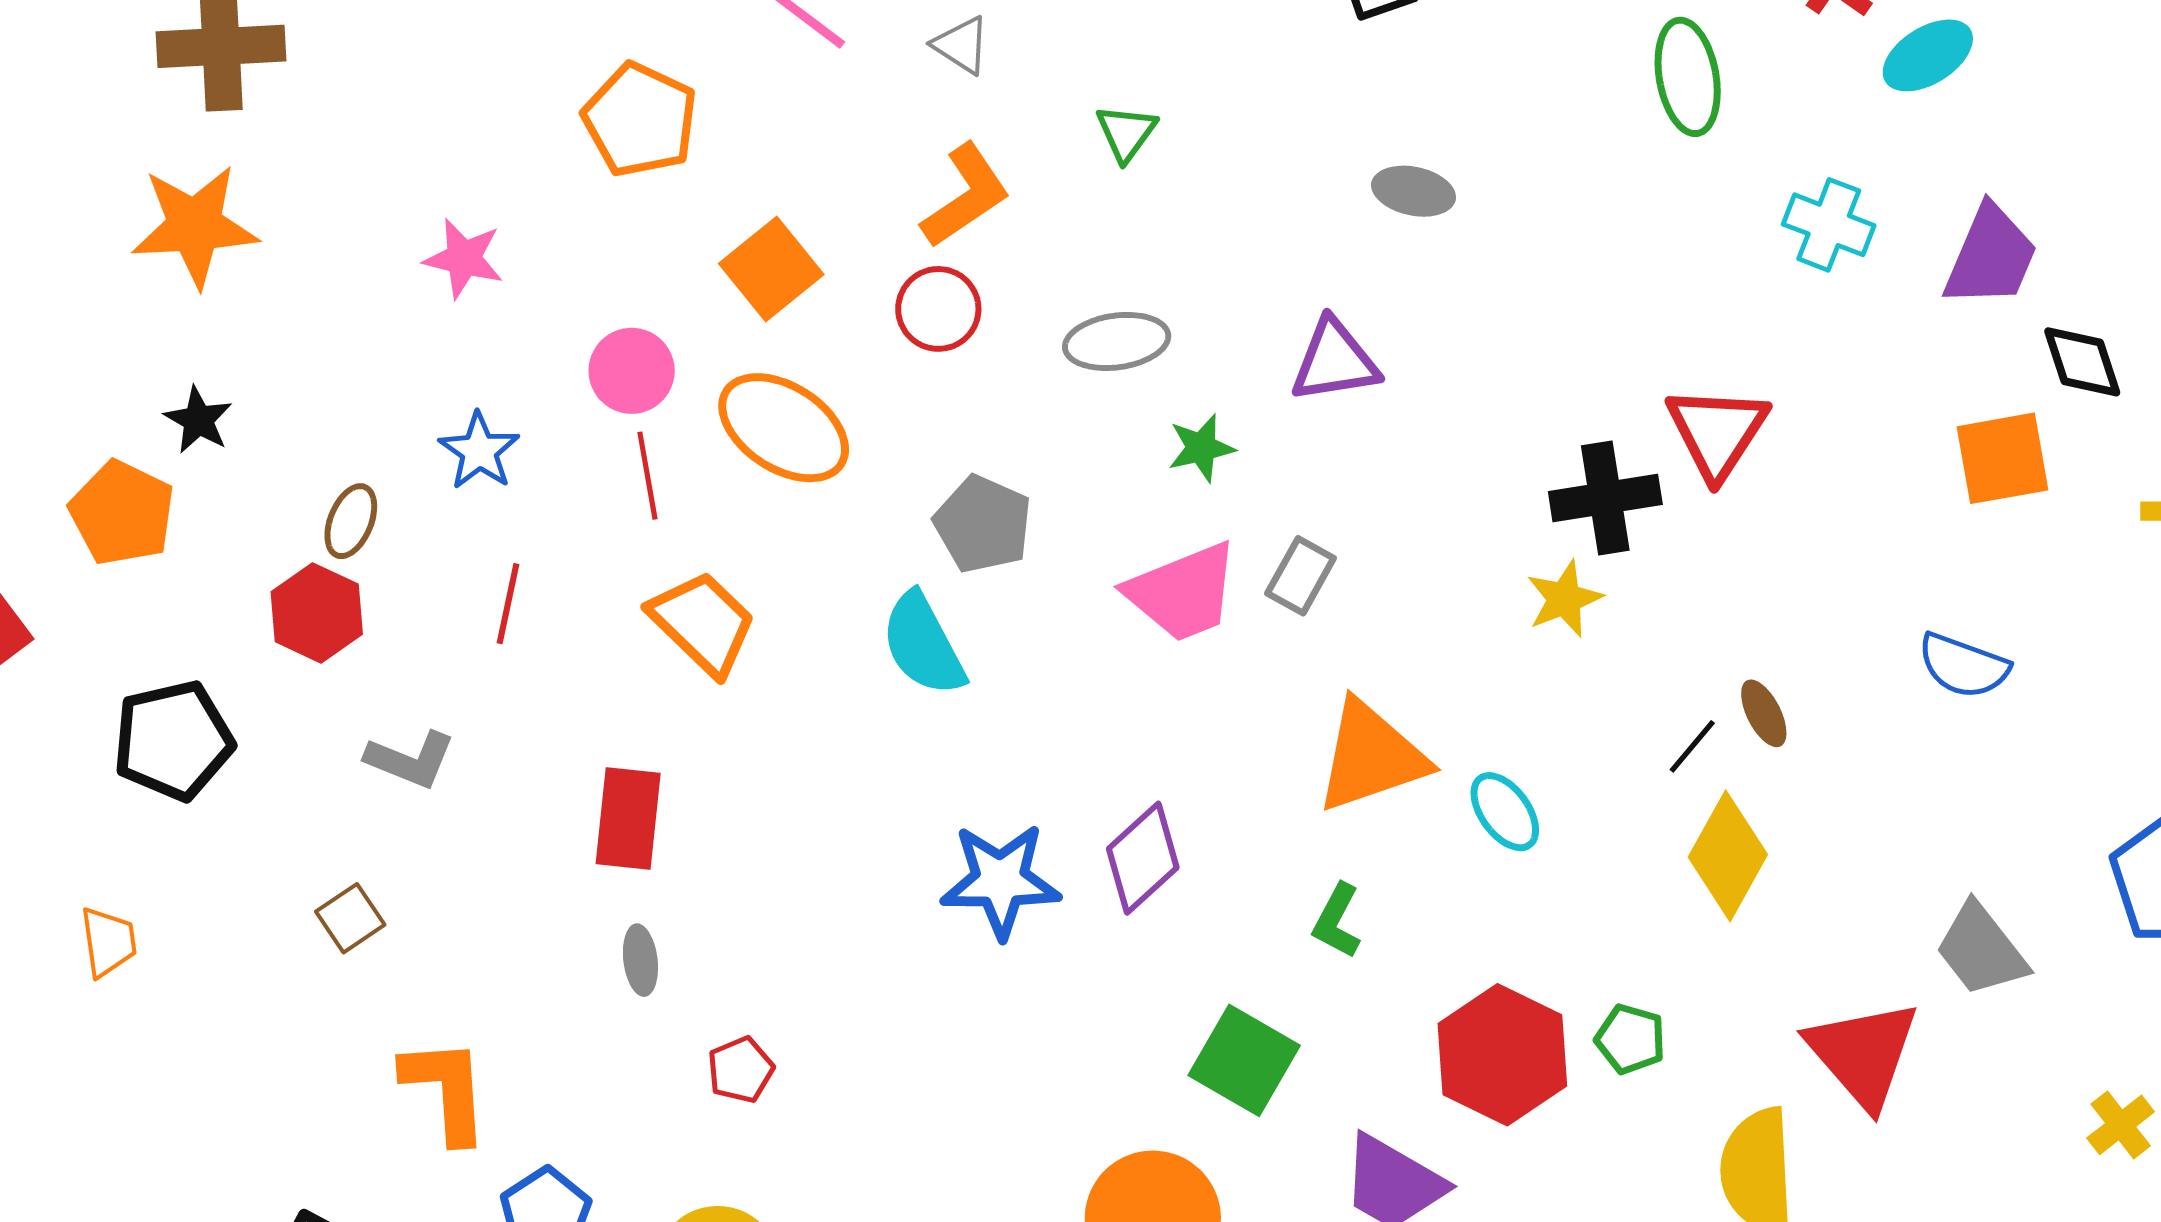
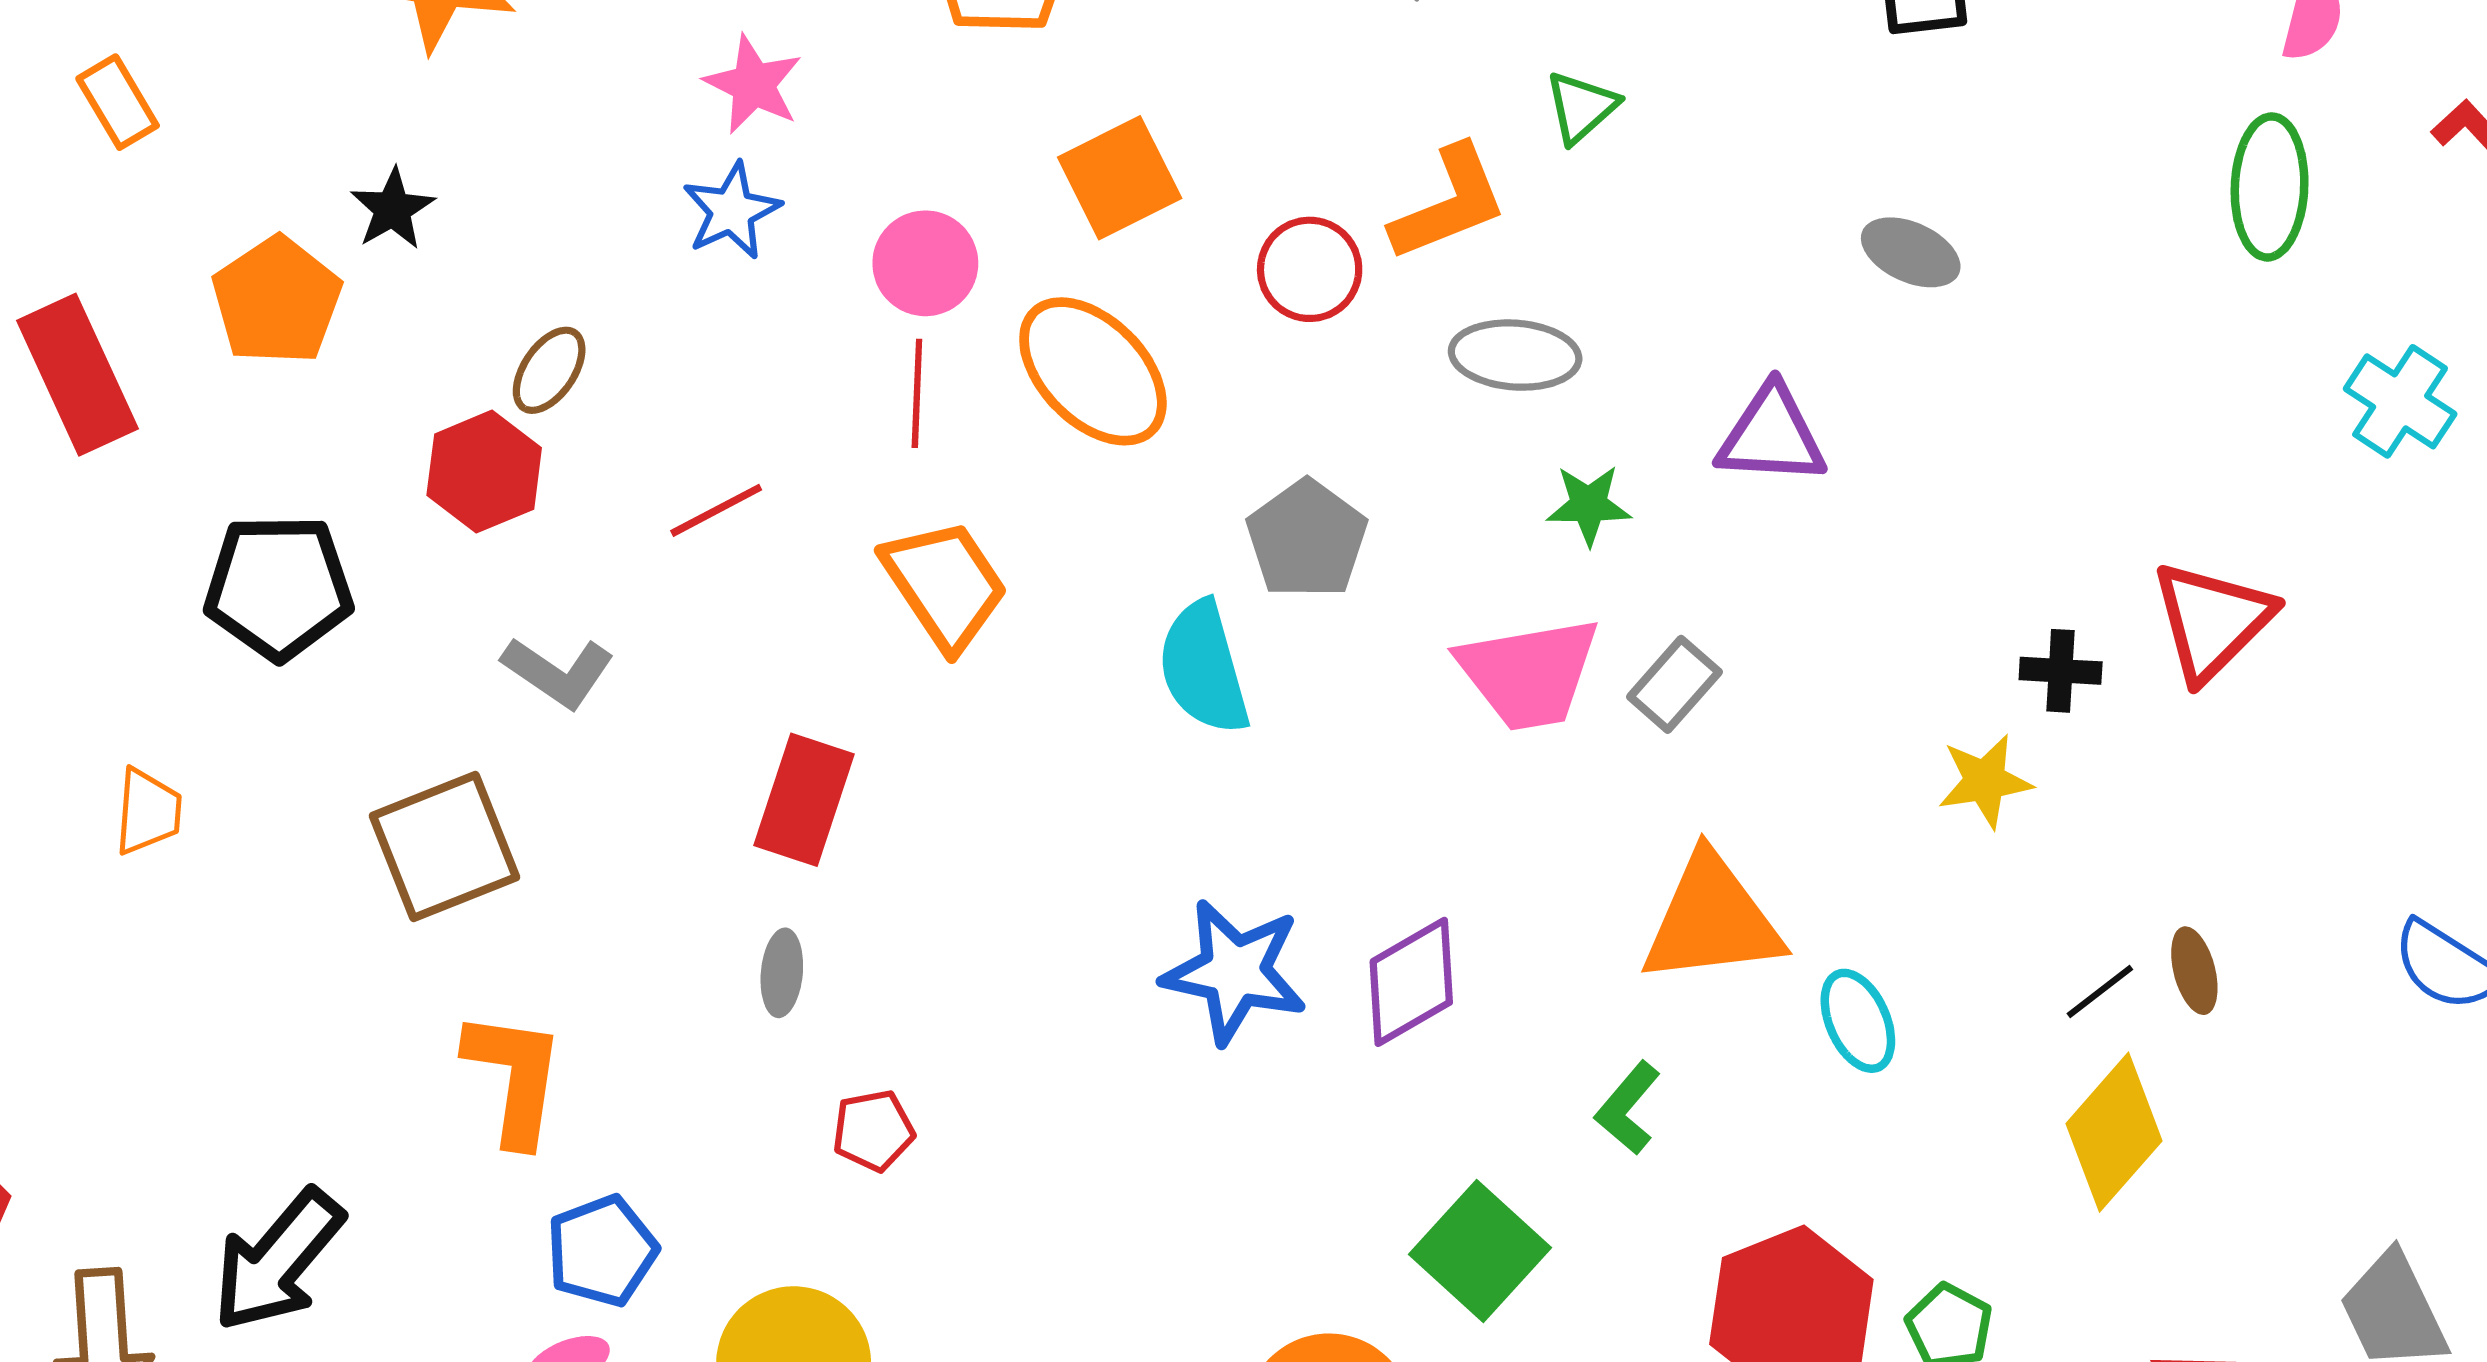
orange L-shape: (966, 196) -> (1449, 203), moved
blue star: (479, 451) -> (732, 211), moved
black cross: (1605, 498) -> (2061, 671), size x0.6
red line: (508, 604) -> (716, 510), turned 38
brown square: (350, 918) -> (444, 847), size x1.8

